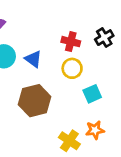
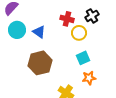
yellow circle: (72, 68) -> (79, 33), moved
orange star: (95, 130) -> (89, 78), moved

